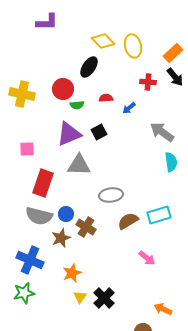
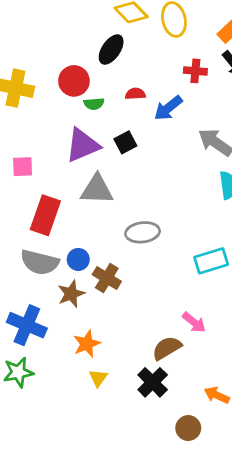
blue arrow: (129, 108) -> (168, 108), size x1.5
brown semicircle: (128, 221) -> (167, 348), moved
black cross: (104, 298) -> (153, 382), moved

